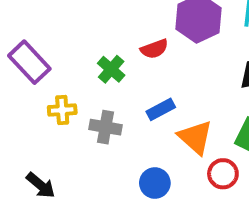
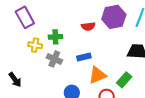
green cross: (111, 69) -> (55, 37), moved, turned 32
orange triangle: (195, 137) -> (97, 75), turned 42

